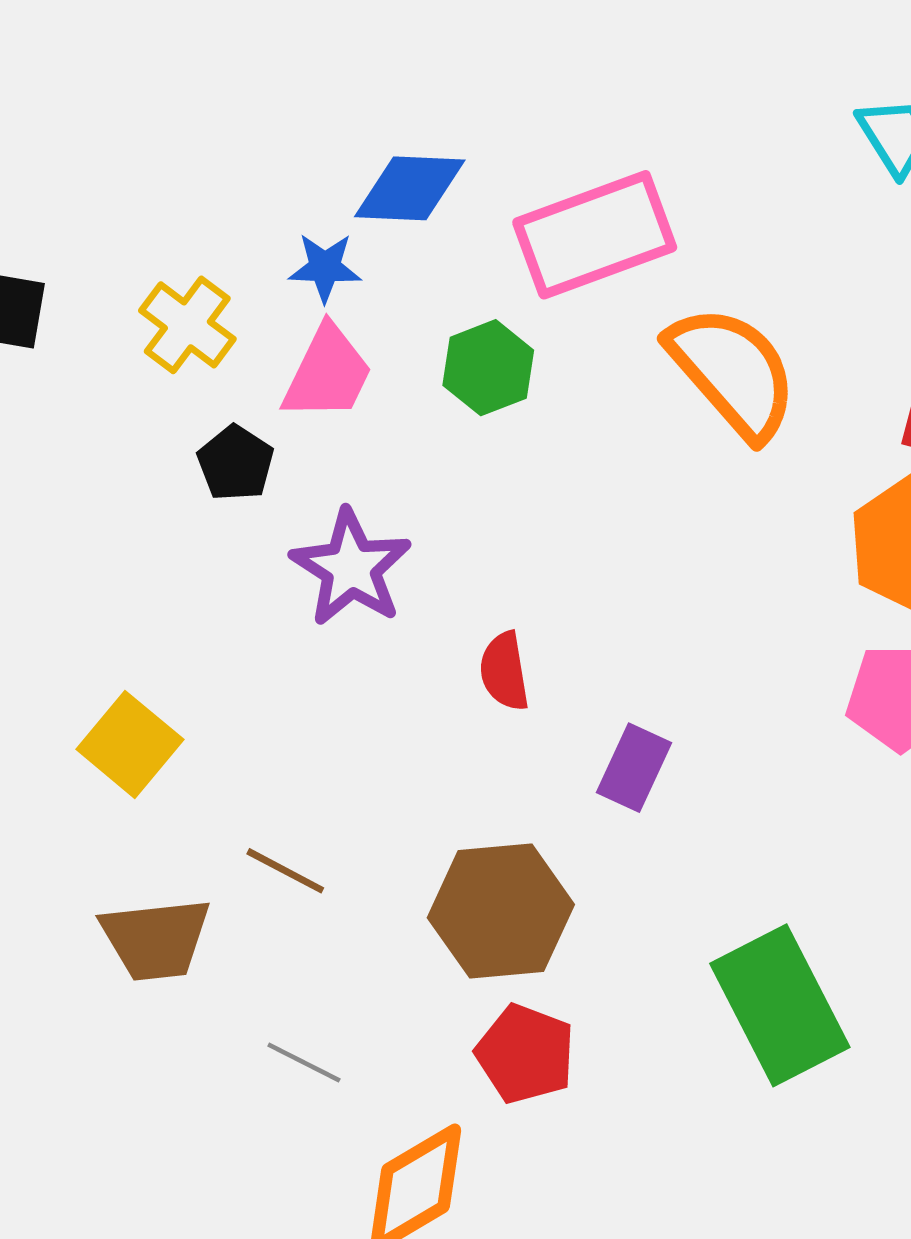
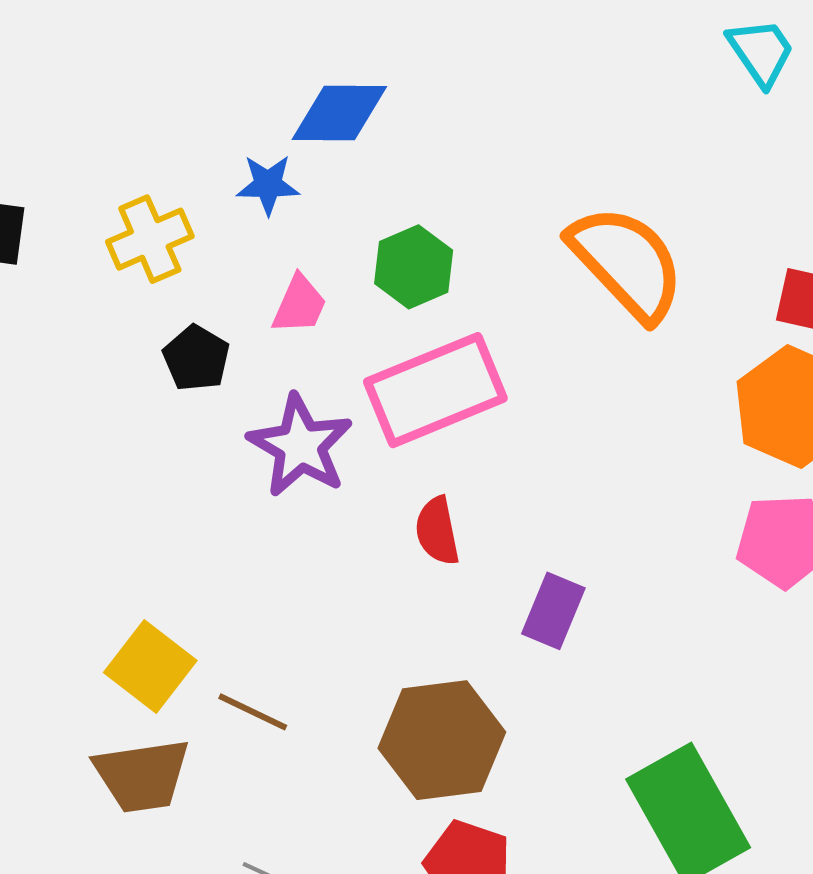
pink rectangle: (595, 235) -> (435, 390), moved
yellow cross: (187, 325) -> (150, 239), turned 32
pink trapezoid: (328, 373) -> (299, 305), moved, size x0.7
yellow square: (130, 744) -> (150, 667), moved

